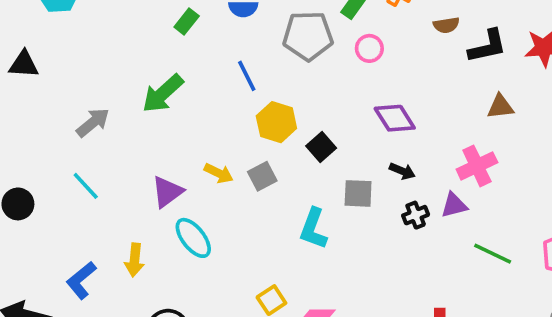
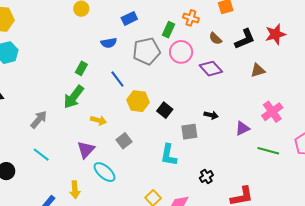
green rectangle: (187, 22) -> (81, 68), moved
brown semicircle: (446, 25) -> (215, 39), moved, turned 64
pink circle: (369, 48) -> (181, 52), size x1.5
purple diamond: (395, 118) -> (211, 69), moved
pink cross: (477, 166) -> (272, 112), moved
yellow arrow: (219, 173) -> (99, 120), moved
gray square: (262, 176) -> (124, 141), moved
black cross: (416, 215) -> (206, 177), moved

